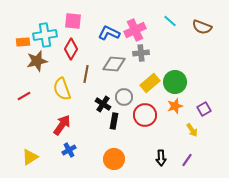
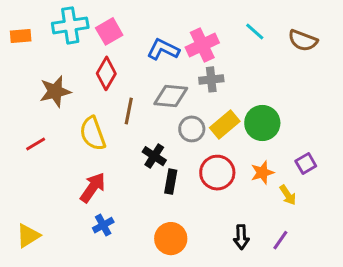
pink square: (73, 21) -> (109, 31), turned -36
cyan cross: (45, 35) -> (70, 25), moved
orange rectangle: (23, 42) -> (21, 36), moved
gray circle: (124, 97) -> (192, 129), moved
orange star: (175, 106) -> (262, 173), moved
yellow triangle: (30, 157) -> (28, 236), moved

